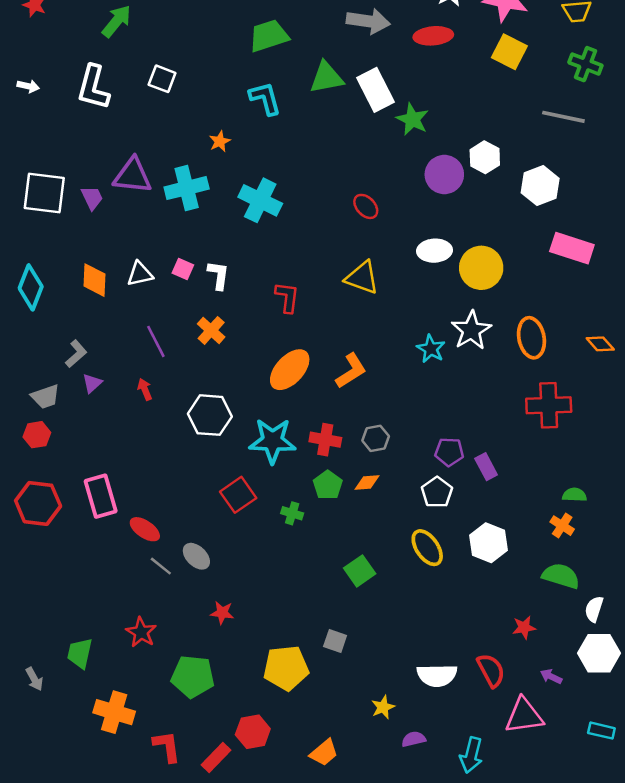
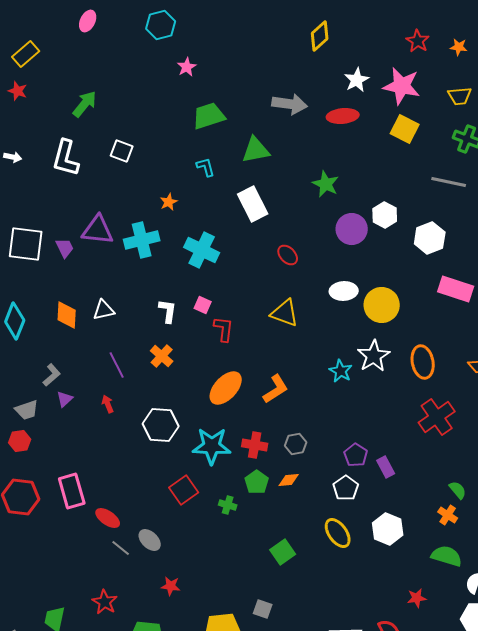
white rectangle: (376, 90) -> (253, 204), moved
cyan L-shape: (265, 98) -> (206, 167), size x0.7
pink square: (183, 269) -> (203, 305), moved
red cross: (549, 405) -> (437, 417), turned -33
purple pentagon: (449, 452) -> (356, 455), turned 30
green semicircle: (574, 495) -> (458, 490), turned 48

